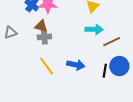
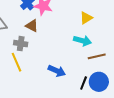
gray cross: (44, 37) -> (21, 44), moved
yellow line: (47, 66) -> (17, 62), moved

